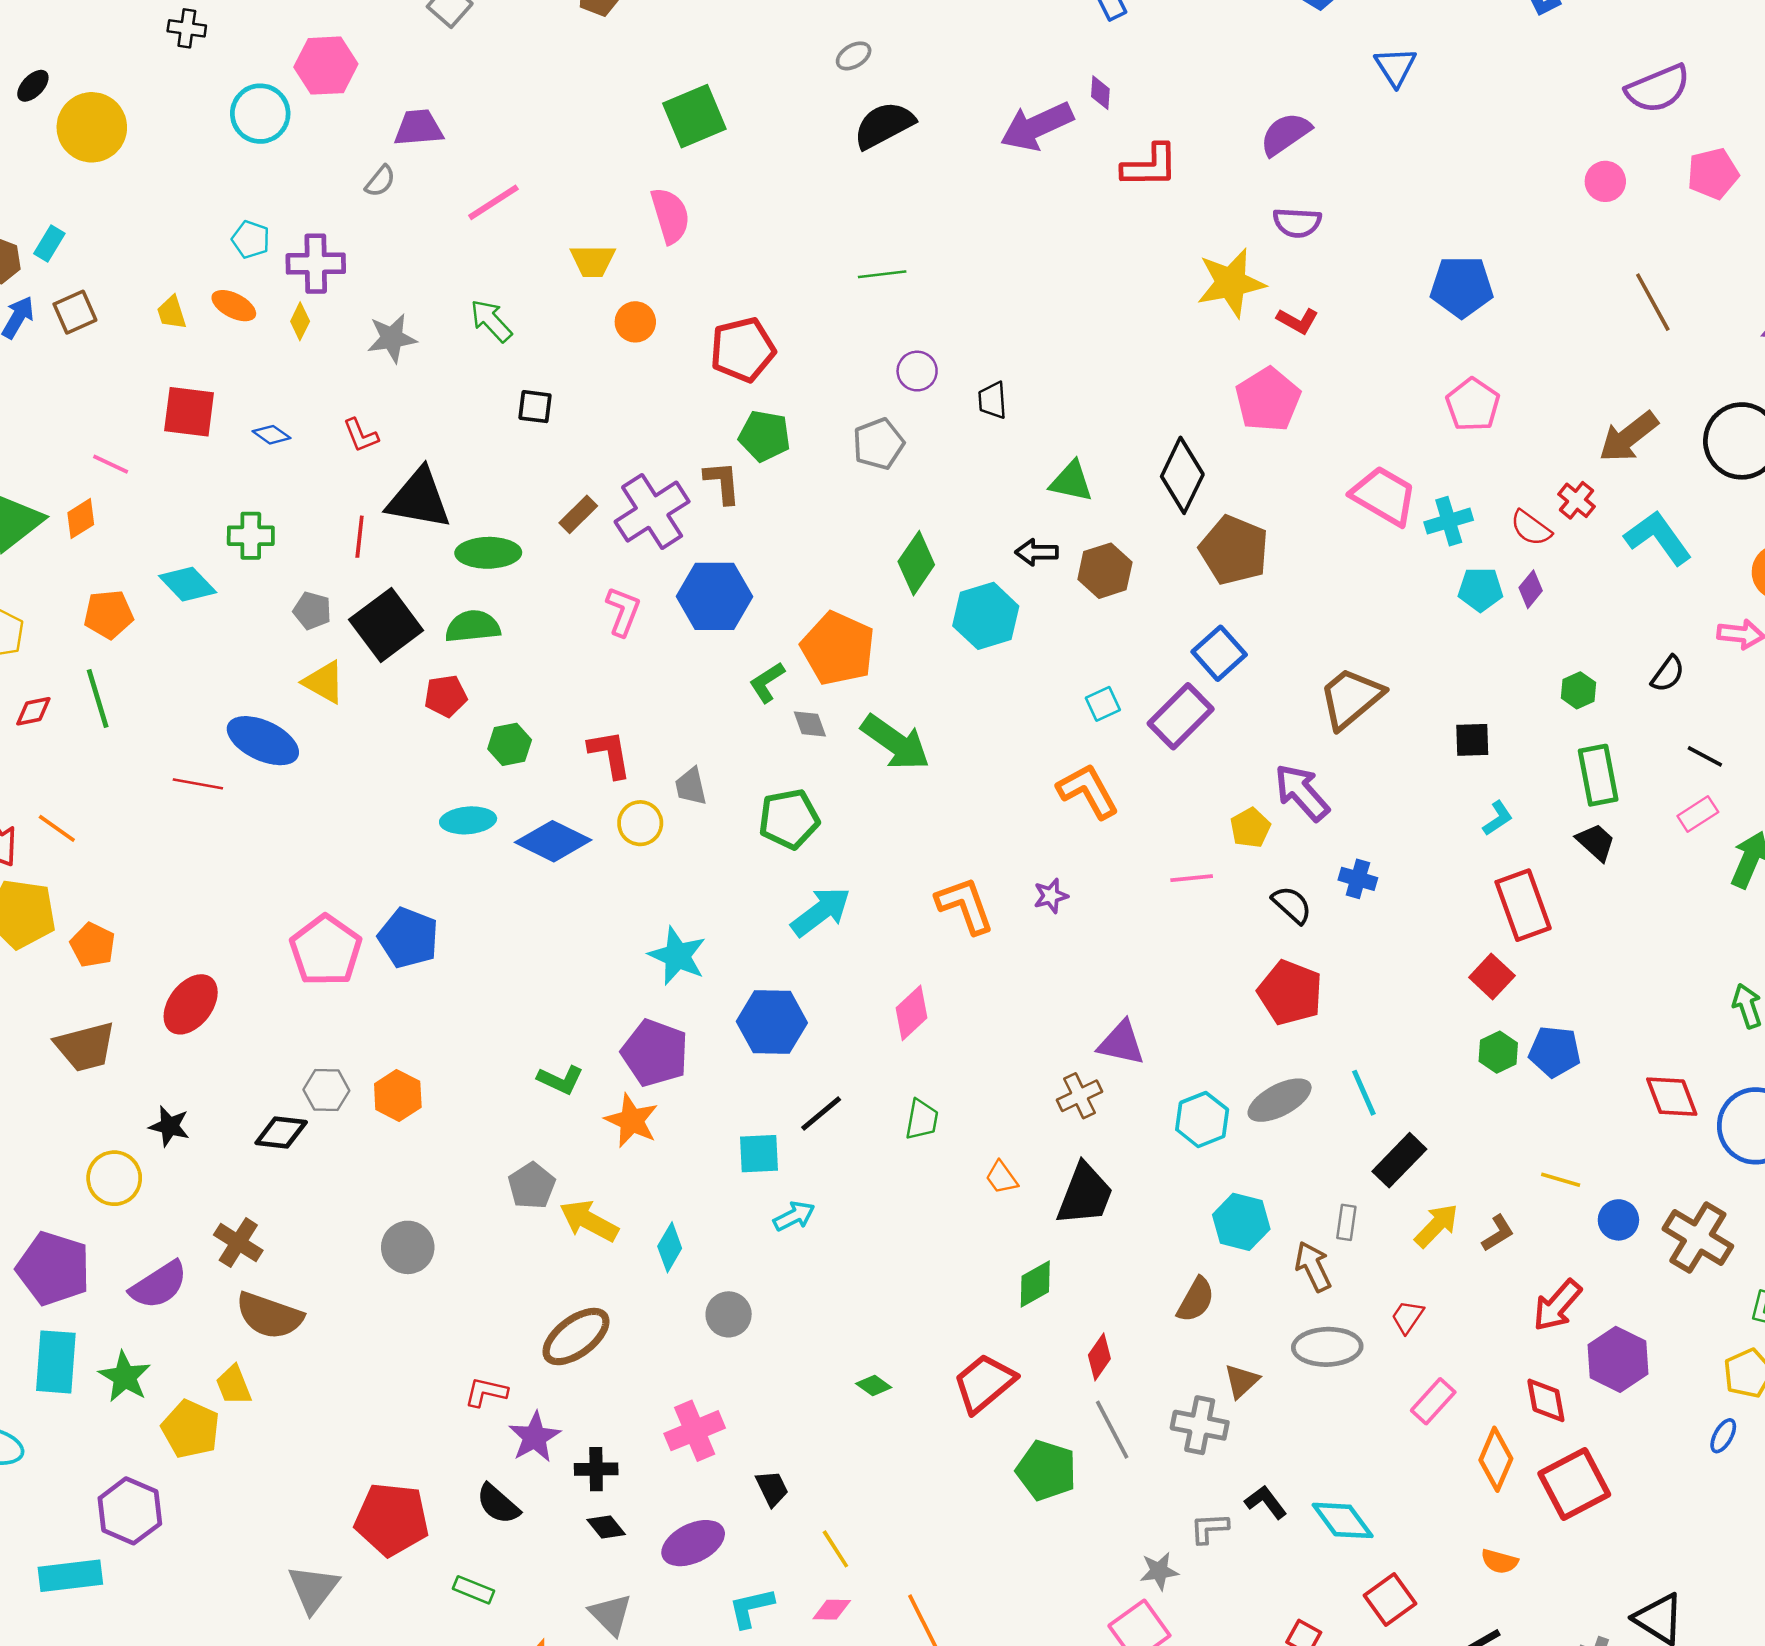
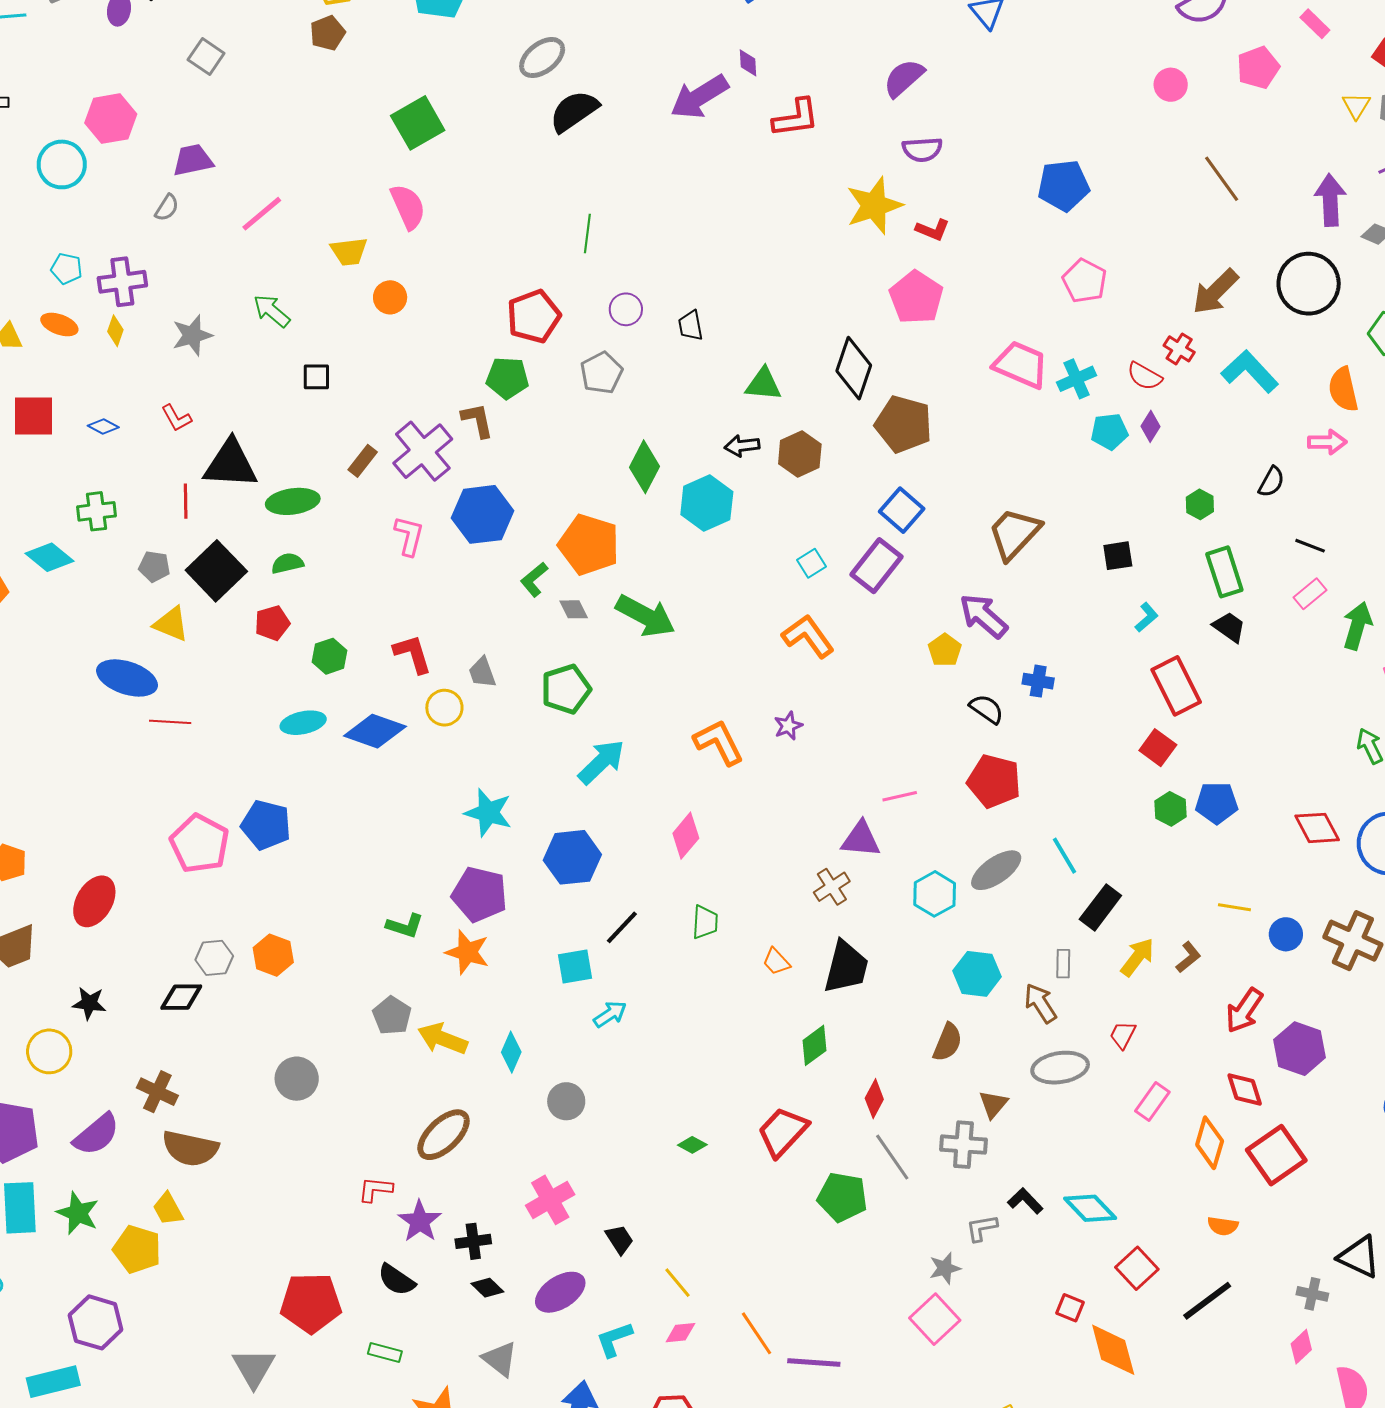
gray ellipse: (854, 56) -> (542, 58), size x1.6
green line: (882, 274) -> (587, 234), turned -69
red pentagon: (743, 350) -> (534, 316), moved
green semicircle: (473, 626) -> (287, 563), size x0.7
red line: (198, 784) -> (170, 722), moved
pink line: (1192, 878) -> (900, 796), moved

